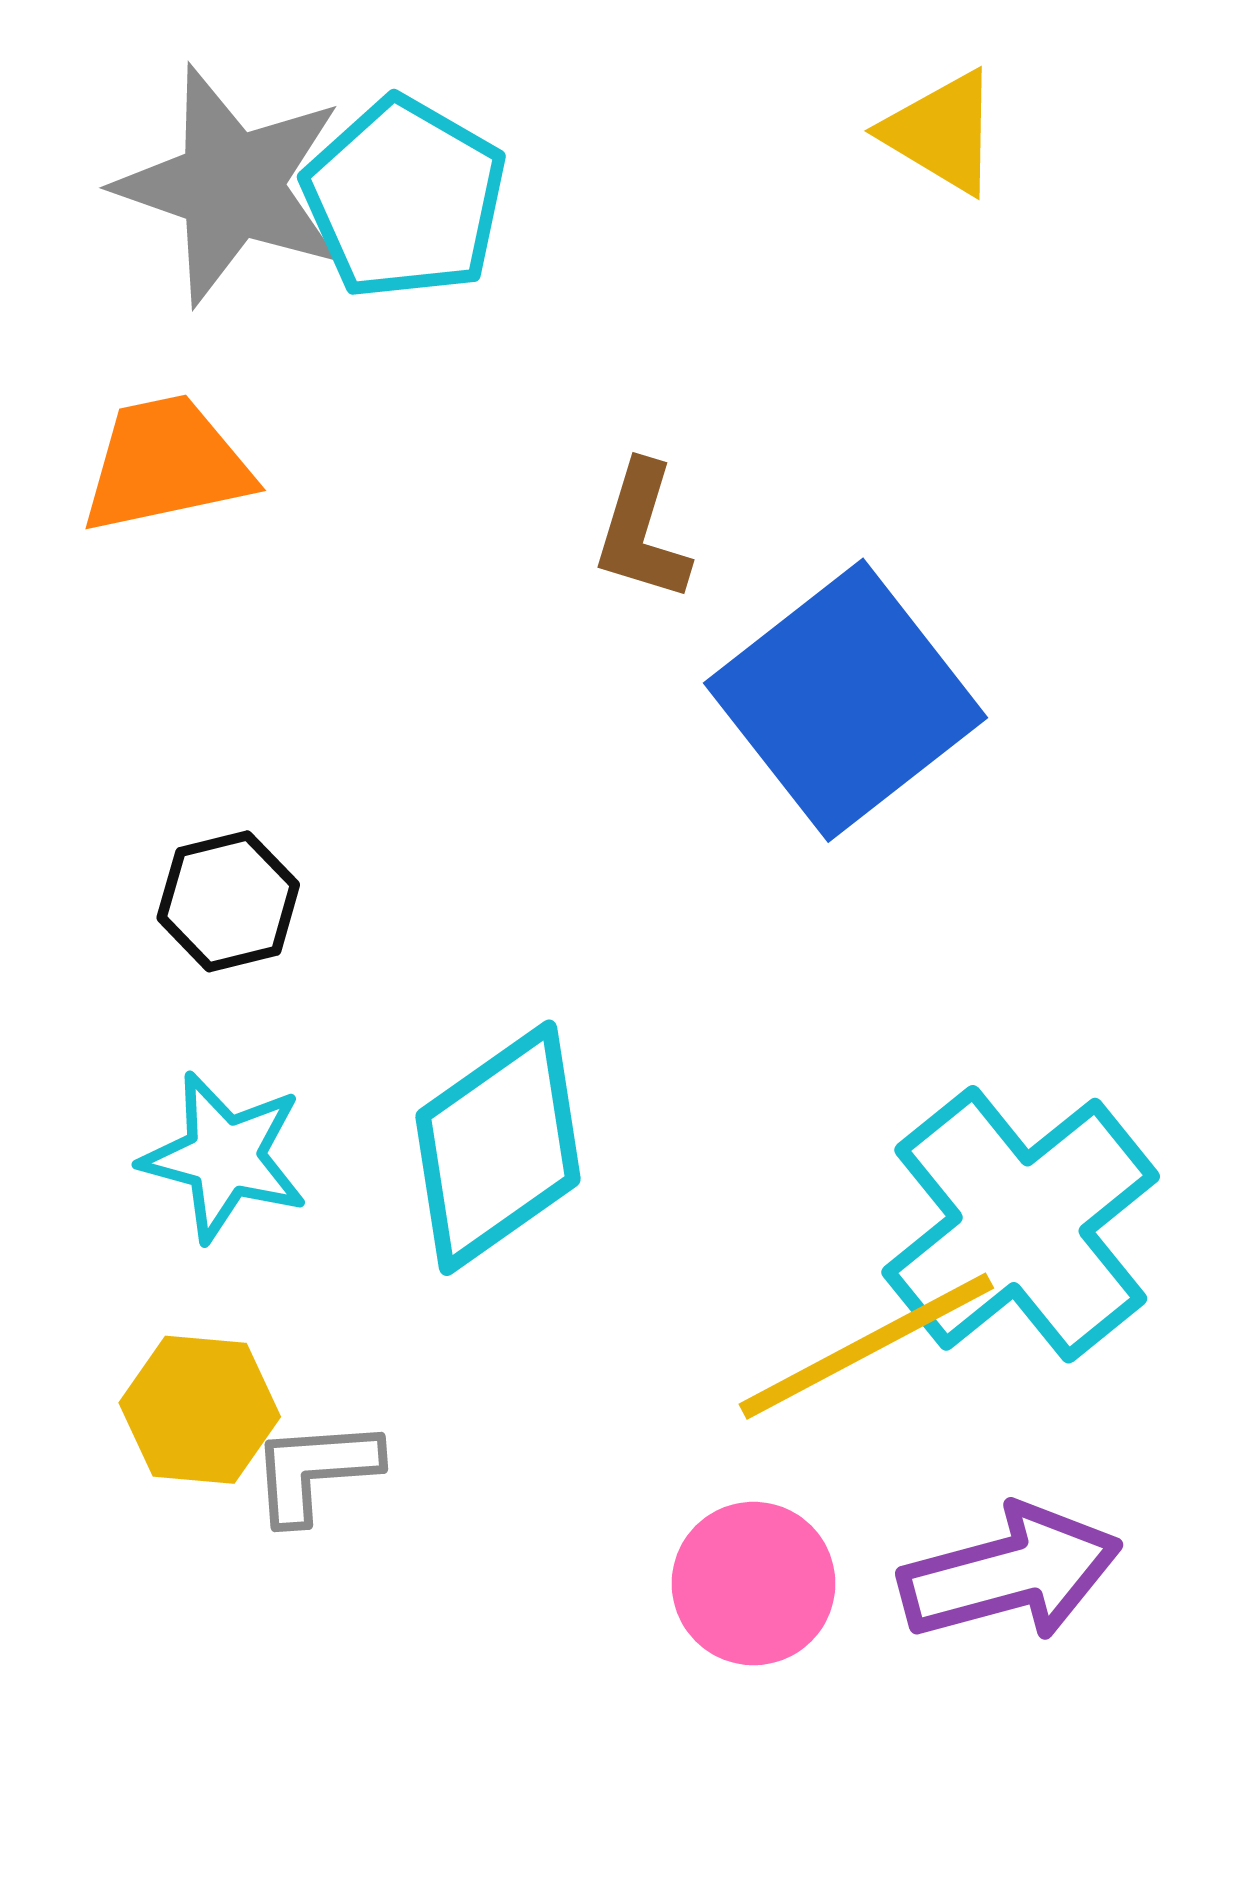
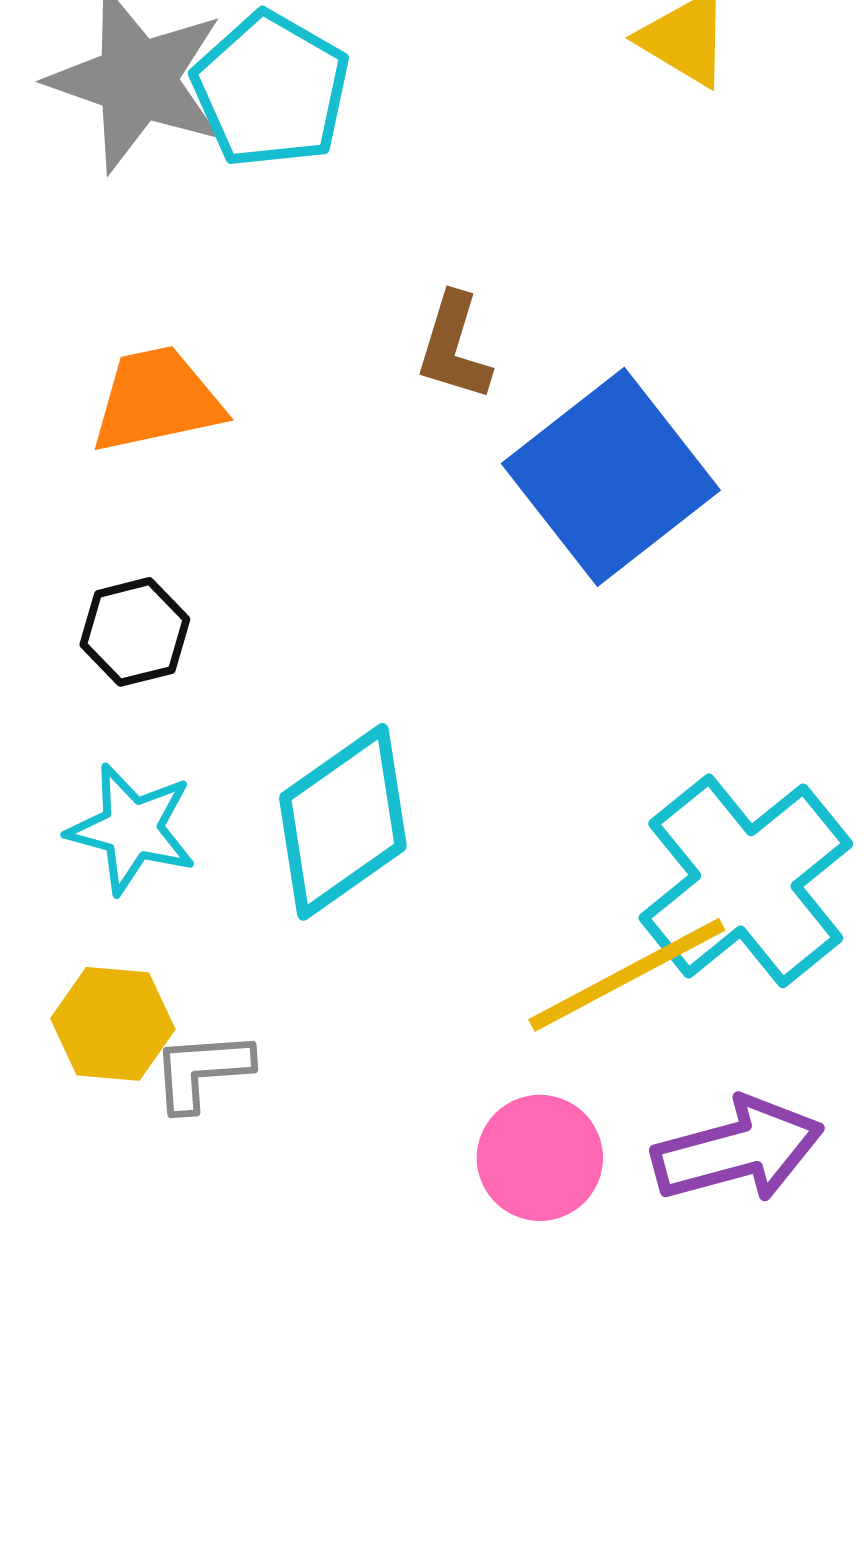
orange trapezoid: (166, 464) -> (157, 400), moved

